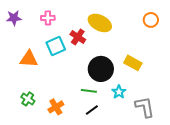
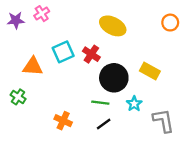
pink cross: (48, 18) -> (42, 14), moved, turned -32
red cross: (78, 37) -> (91, 54), moved
green cross: (28, 99) -> (18, 97), moved
orange cross: (56, 107) -> (63, 121), turned -35

